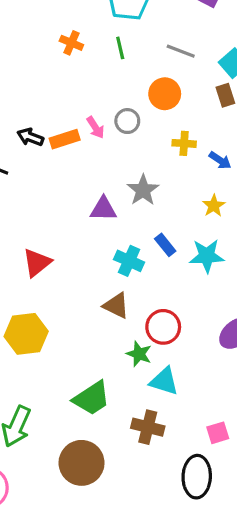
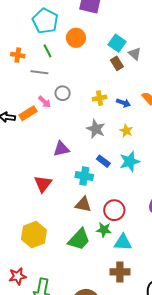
gray line: (181, 51) -> (39, 72), moved
orange circle: (165, 94) -> (76, 38), moved
gray star: (143, 190) -> (96, 129), moved
red triangle: (37, 263) -> (43, 184), moved
green trapezoid: (92, 398) -> (79, 239), moved

